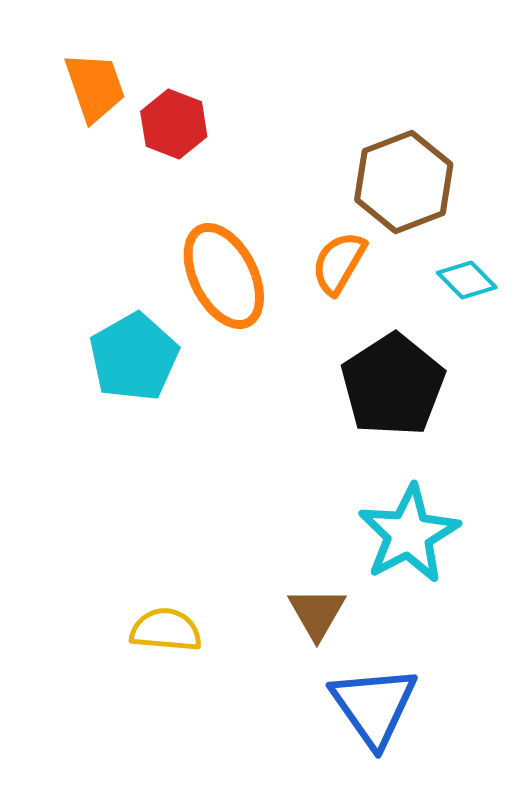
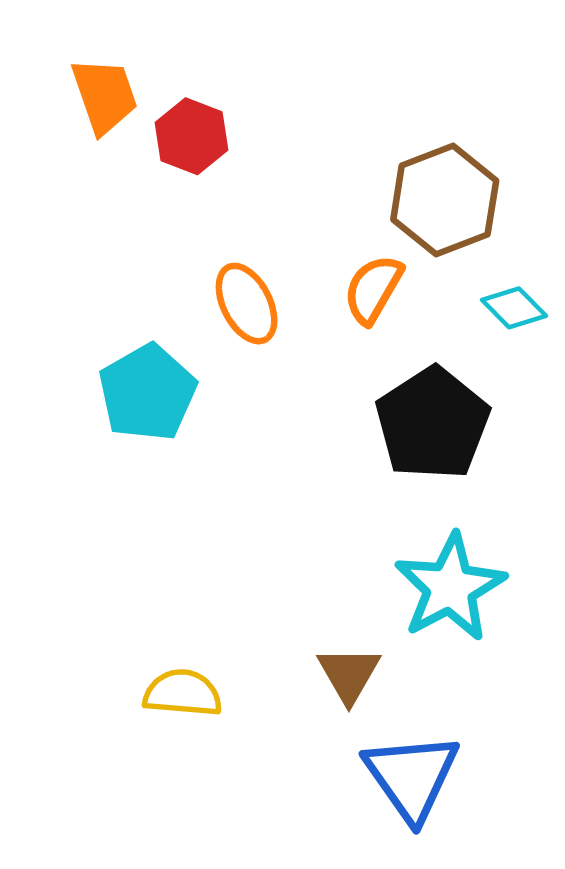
orange ellipse: (224, 276) -> (247, 304), size x0.7

